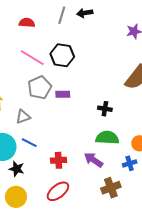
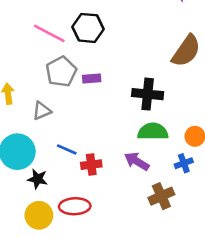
black cross: (105, 109) -> (148, 94), size x1.6
blue line: (29, 143) -> (67, 149), moved
red ellipse: (58, 191) -> (75, 206), moved, turned 40

